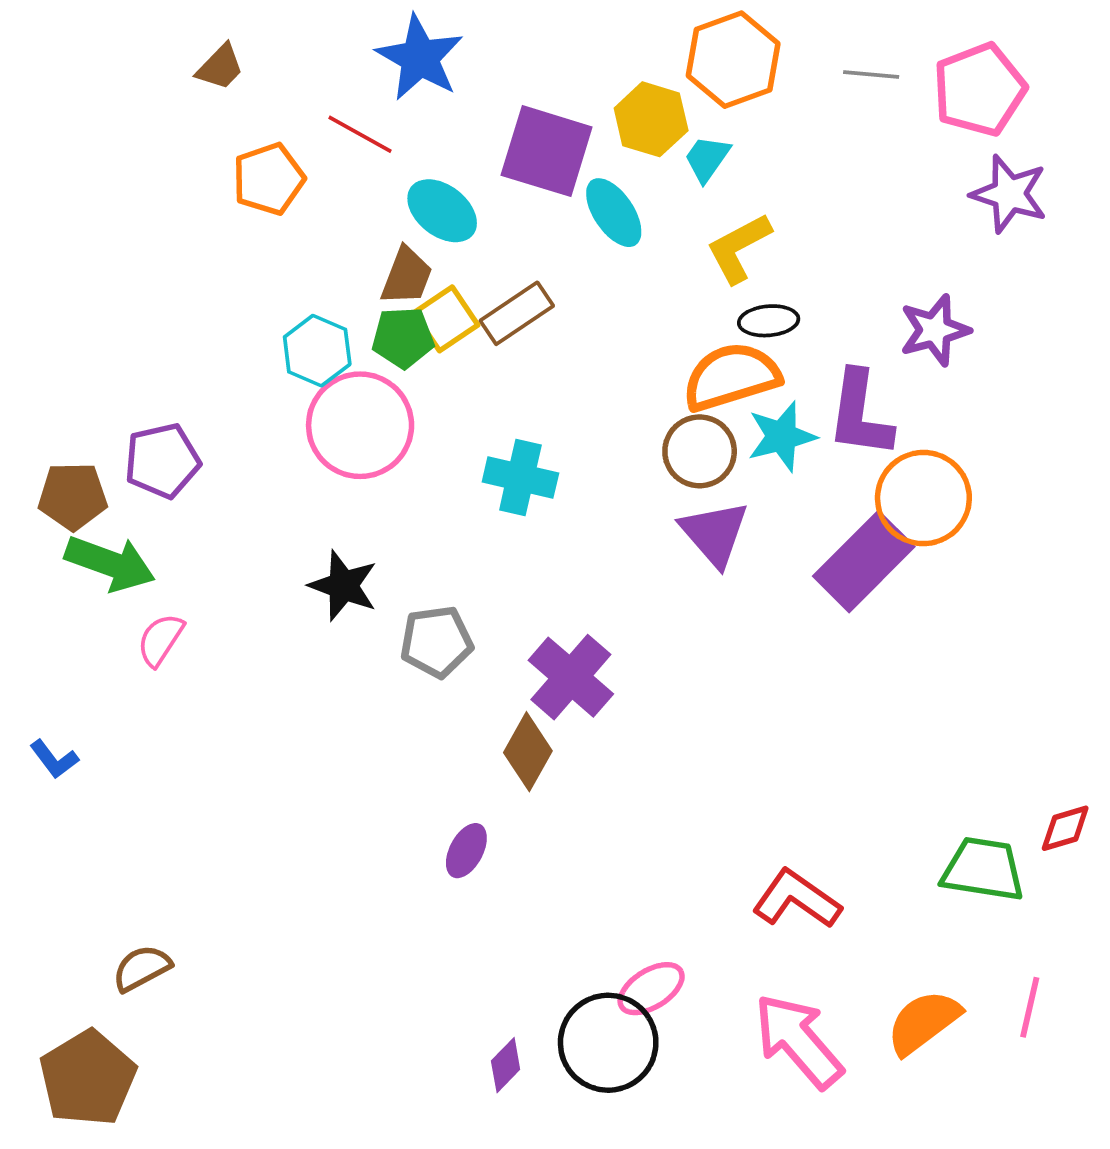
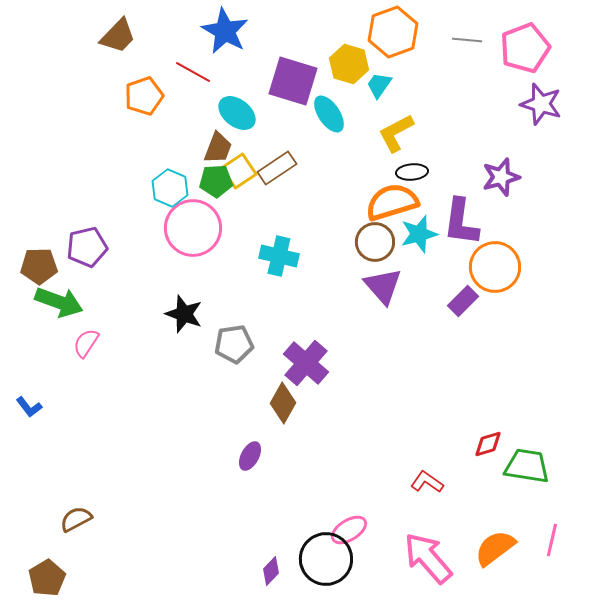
brown trapezoid: (220, 67) -> (118, 36), size x1.4
purple rectangle: (864, 561) -> (463, 301), size x0.6
red diamond: (1065, 828) -> (488, 444), moved
red L-shape: (797, 899) -> (427, 482), size x0.7
brown pentagon: (88, 1078) -> (47, 578), size x0.7

